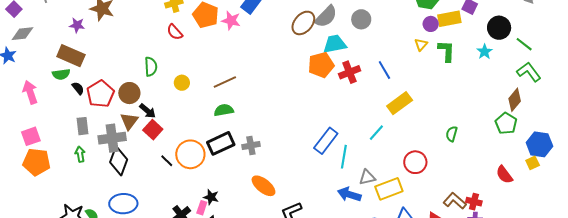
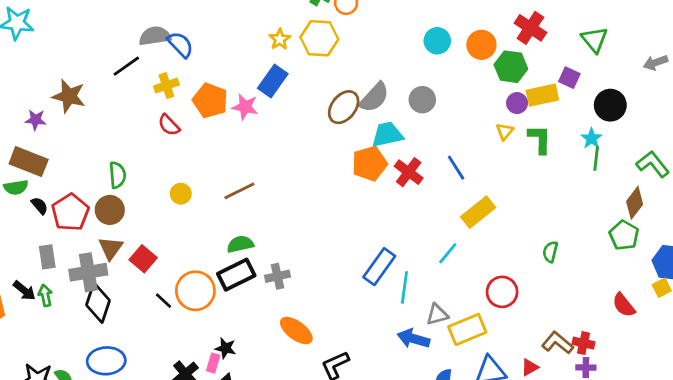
green line: (524, 44) -> (596, 159), moved, turned 60
green semicircle: (151, 67) -> (117, 175), moved
red cross: (350, 72) -> (409, 172), turned -30
green semicircle: (224, 110) -> (240, 244), moved
black arrow: (148, 111) -> (24, 291), moved

